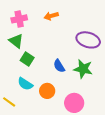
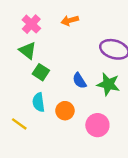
pink cross: (19, 19) -> (31, 24), turned -35
cyan semicircle: (25, 84) -> (39, 102), turned 49

